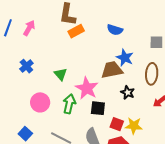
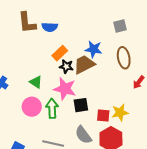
blue semicircle: (115, 30) -> (50, 27), moved
orange rectangle: (76, 31) -> (60, 53), moved
black star: (128, 92) -> (66, 66), moved
pink circle: (40, 102) -> (32, 107), moved

